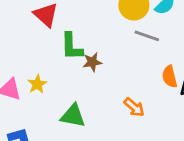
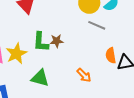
green L-shape: (72, 47) -> (41, 42), moved
yellow star: (37, 84) -> (16, 54), size x1.5

